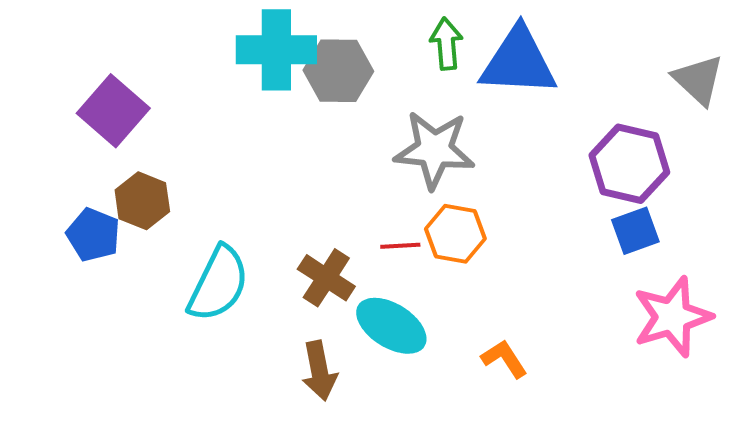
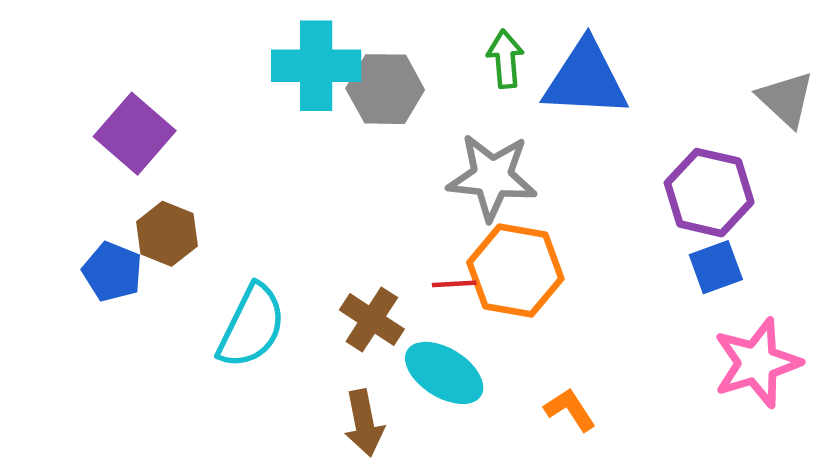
orange hexagon: (455, 234) -> (515, 271), size x1.4

